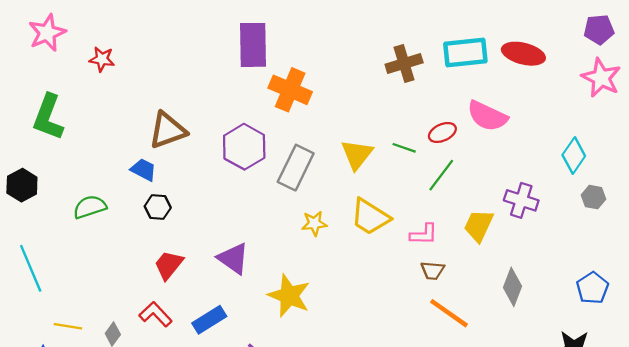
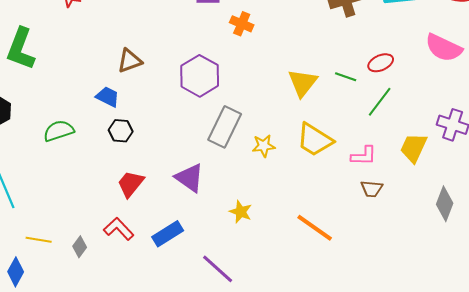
orange cross: (290, 90) -> (242, 24), size x0.6
pink semicircle: (487, 116) -> (444, 48), moved
brown triangle: (168, 130) -> (130, 61), size x0.7
gray rectangle: (296, 168) -> (225, 127), moved
yellow star: (289, 296) -> (241, 212), size x0.6
orange line: (449, 313) -> (315, 228), moved

